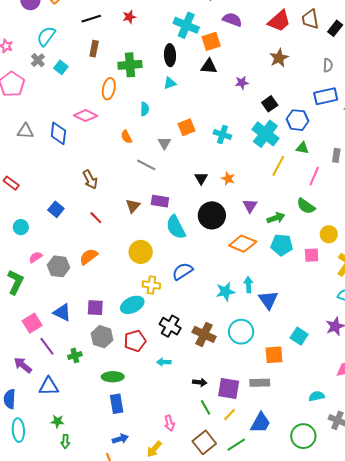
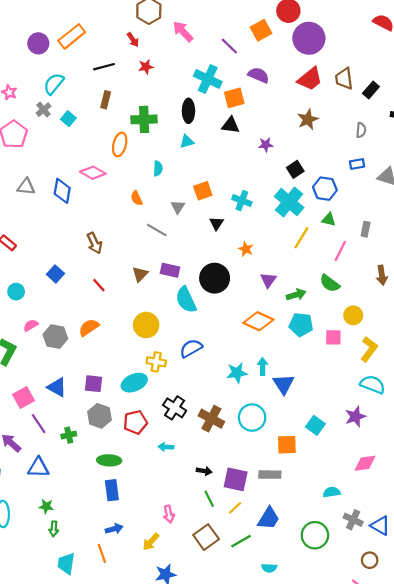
blue rectangle: (326, 96) -> (357, 164), size x0.6
black triangle: (201, 178) -> (216, 223), moved
black circle: (212, 215) -> (215, 278), moved

